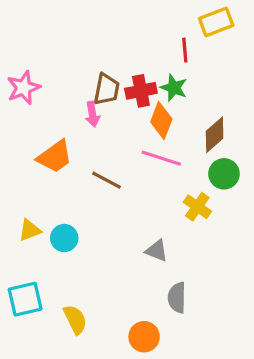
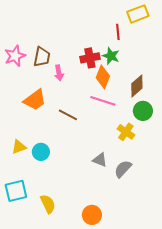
brown trapezoid: (106, 89) -> (42, 57), moved
gray semicircle: (177, 298) -> (123, 169), moved, turned 42

